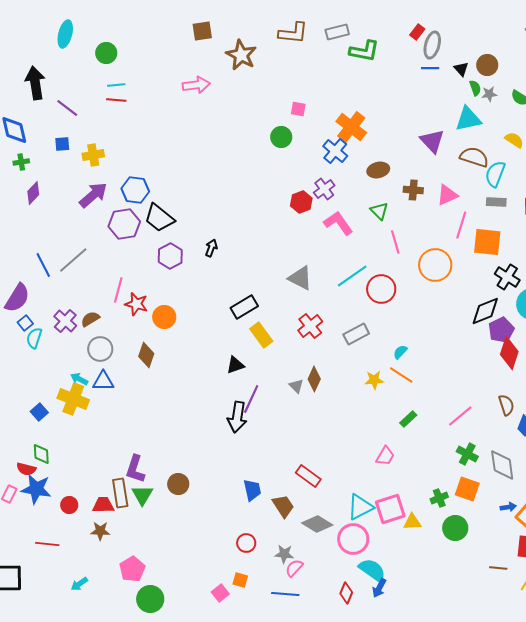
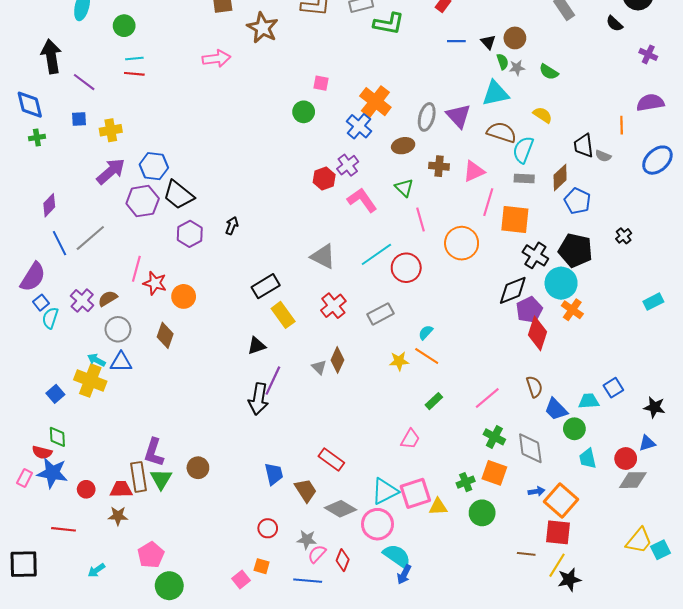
gray ellipse: (432, 45) -> (427, 117), moved
purple diamond: (33, 193) -> (49, 205), moved
red diamond: (346, 593) -> (343, 560), moved

